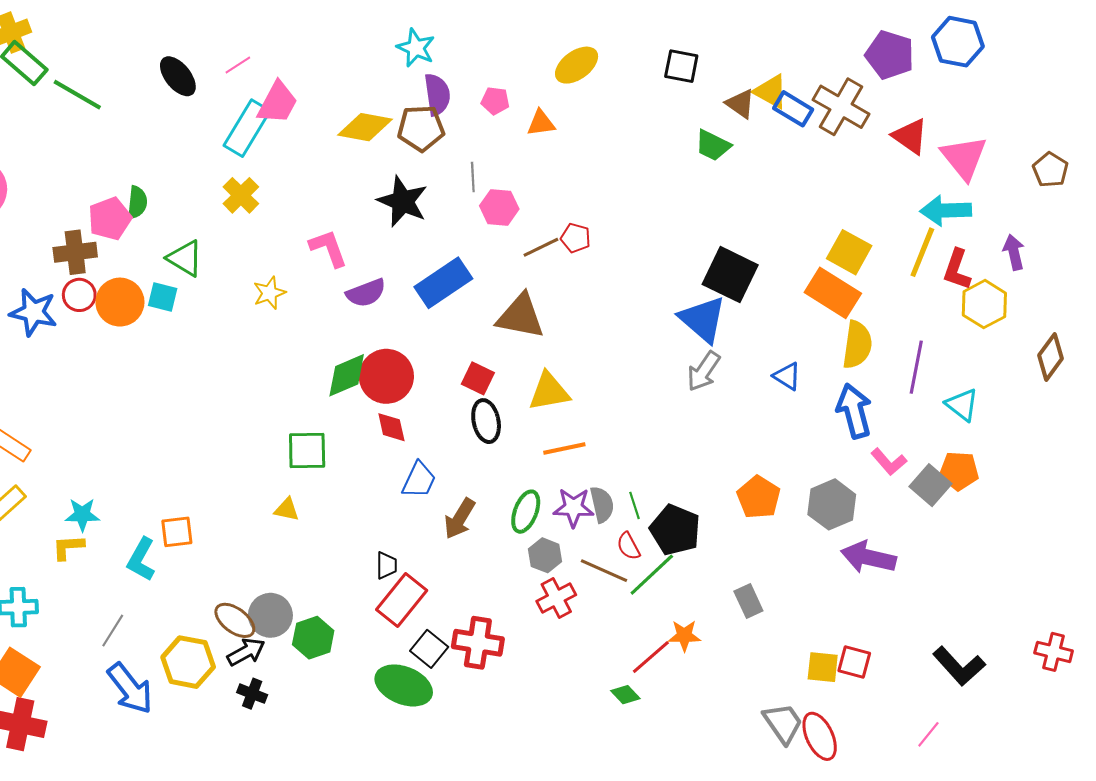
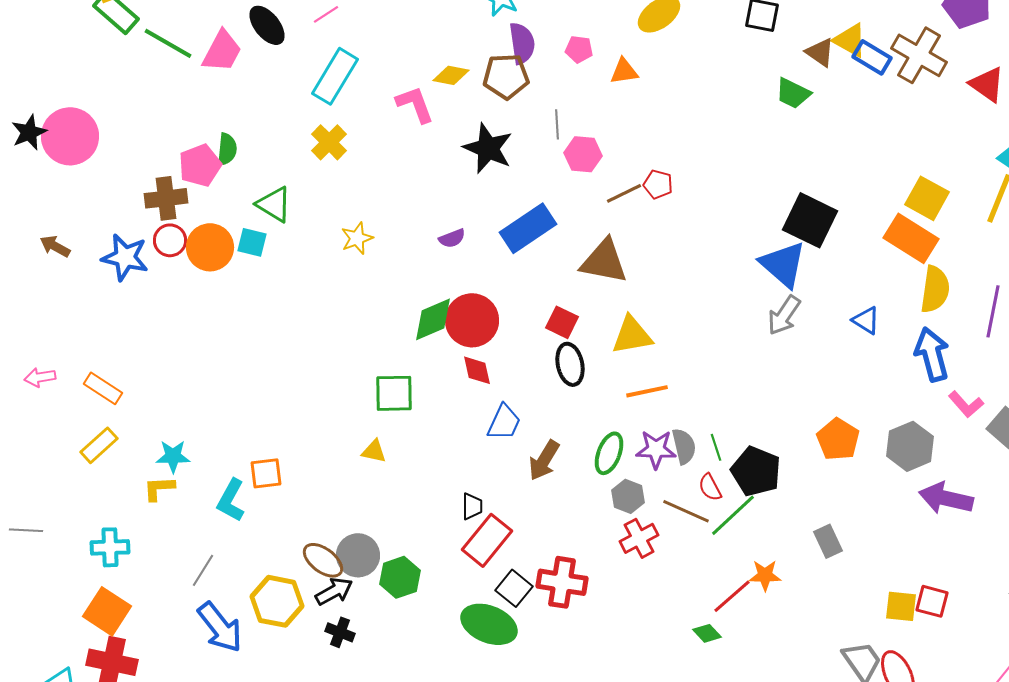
pink trapezoid: (278, 103) -> (222, 51), moved
yellow diamond: (365, 127) -> (451, 75), size x0.7
pink L-shape: (328, 248) -> (415, 104), moved
purple semicircle: (366, 293) -> (452, 238), size x0.7

